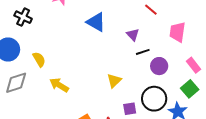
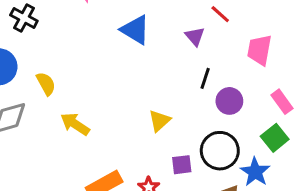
purple triangle: (133, 35) -> (195, 36), moved
black line: (143, 52) -> (205, 78), turned -56

